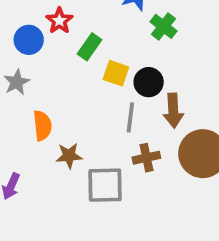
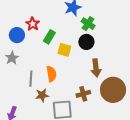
black circle: (149, 82) -> (86, 42), moved
gray line: (130, 117) -> (31, 79), moved
orange semicircle: (42, 126) -> (51, 74), moved

